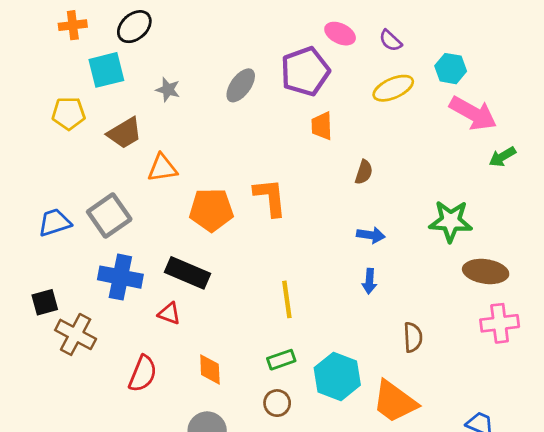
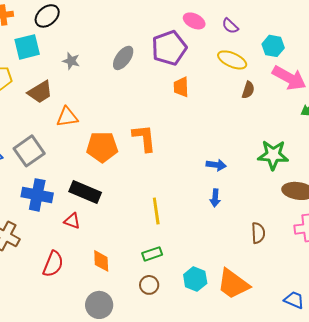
yellow ellipse: (393, 88) -> (232, 60), turned 48
brown semicircle: (364, 172) -> (248, 90), moved
brown semicircle: (413, 337) -> (258, 233), moved
cyan hexagon: (337, 376) -> (195, 279), moved, size x0.7

